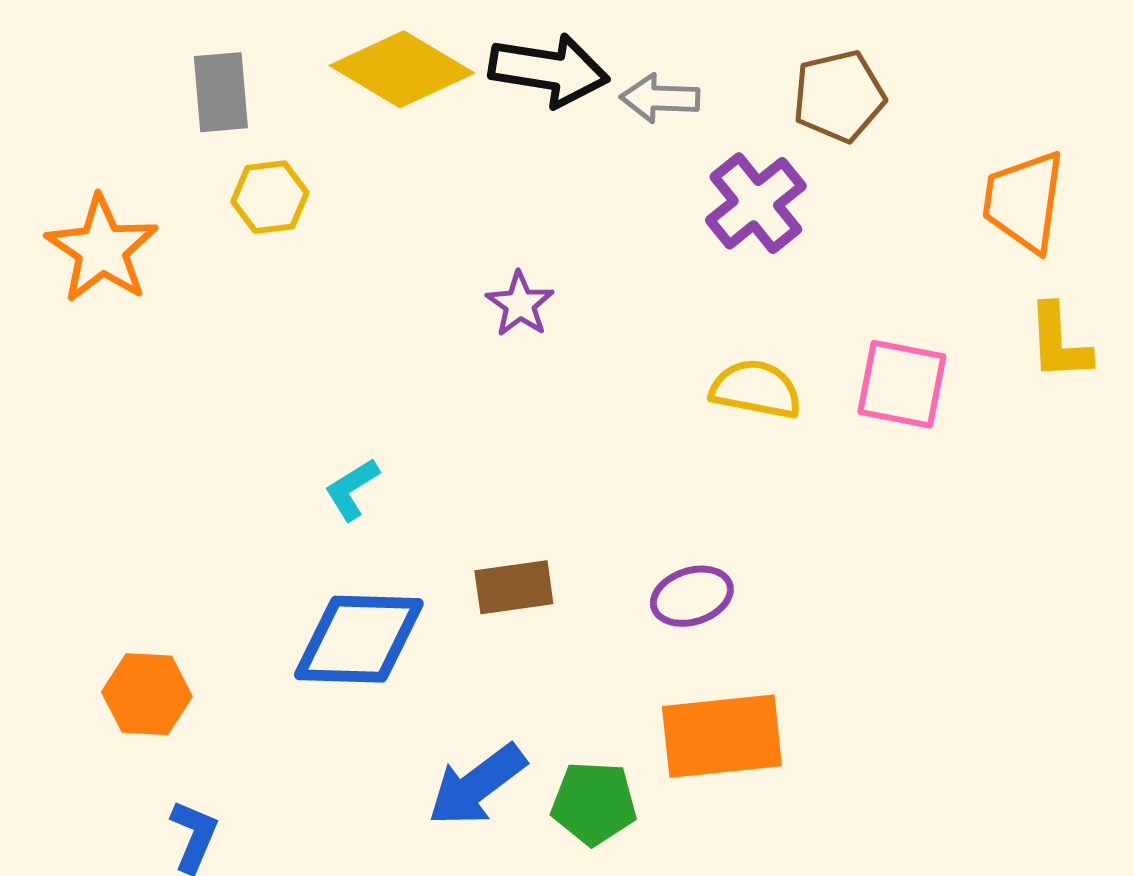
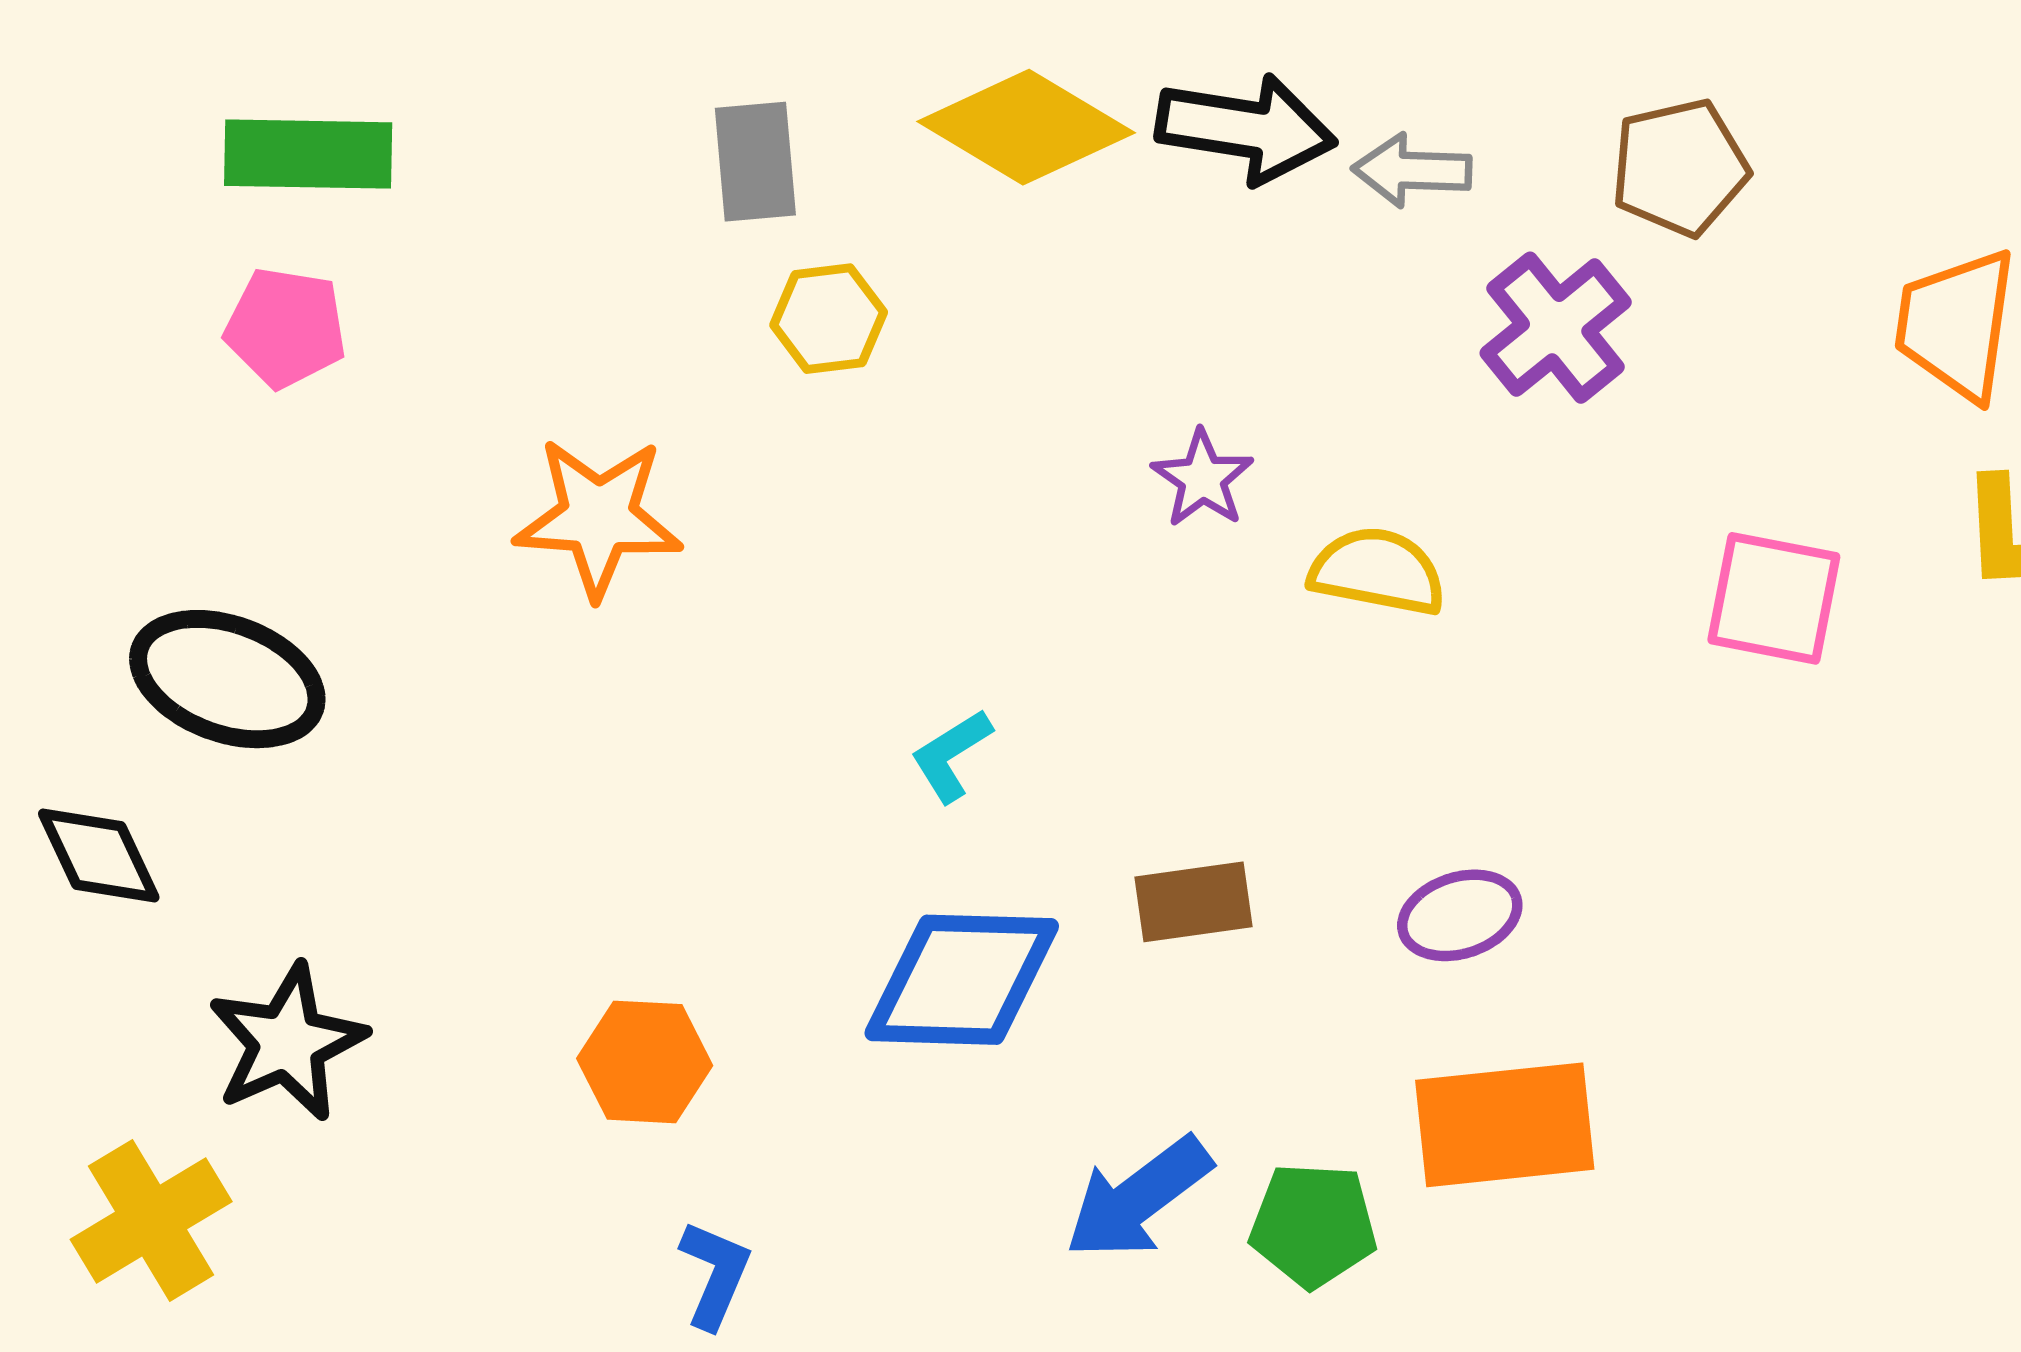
orange star: (102, 249) -> (598, 518), moved, turned -30
yellow semicircle: (756, 389) -> (1378, 571), moved

